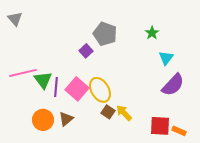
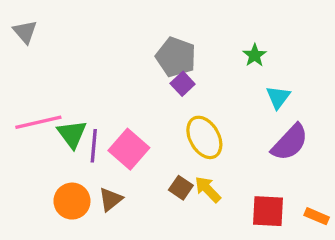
purple square: (86, 51) -> (183, 84), moved
yellow ellipse: (100, 90) -> (204, 137), moved
orange rectangle: (179, 131) -> (317, 216), moved

